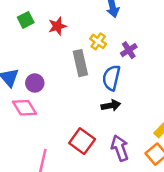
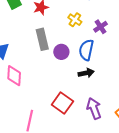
gray rectangle: (80, 63) -> (42, 39), moved
purple circle: (35, 83) -> (61, 52), moved
pink diamond: (24, 108) -> (14, 76), turned 35

